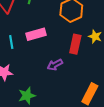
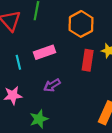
purple arrow: (55, 65) -> (52, 85), moved

